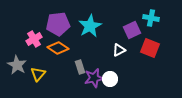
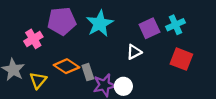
cyan cross: (151, 18) -> (175, 25), moved, turned -35
orange diamond: (58, 48) -> (67, 66), moved
red square: (150, 48) -> (181, 59), moved

